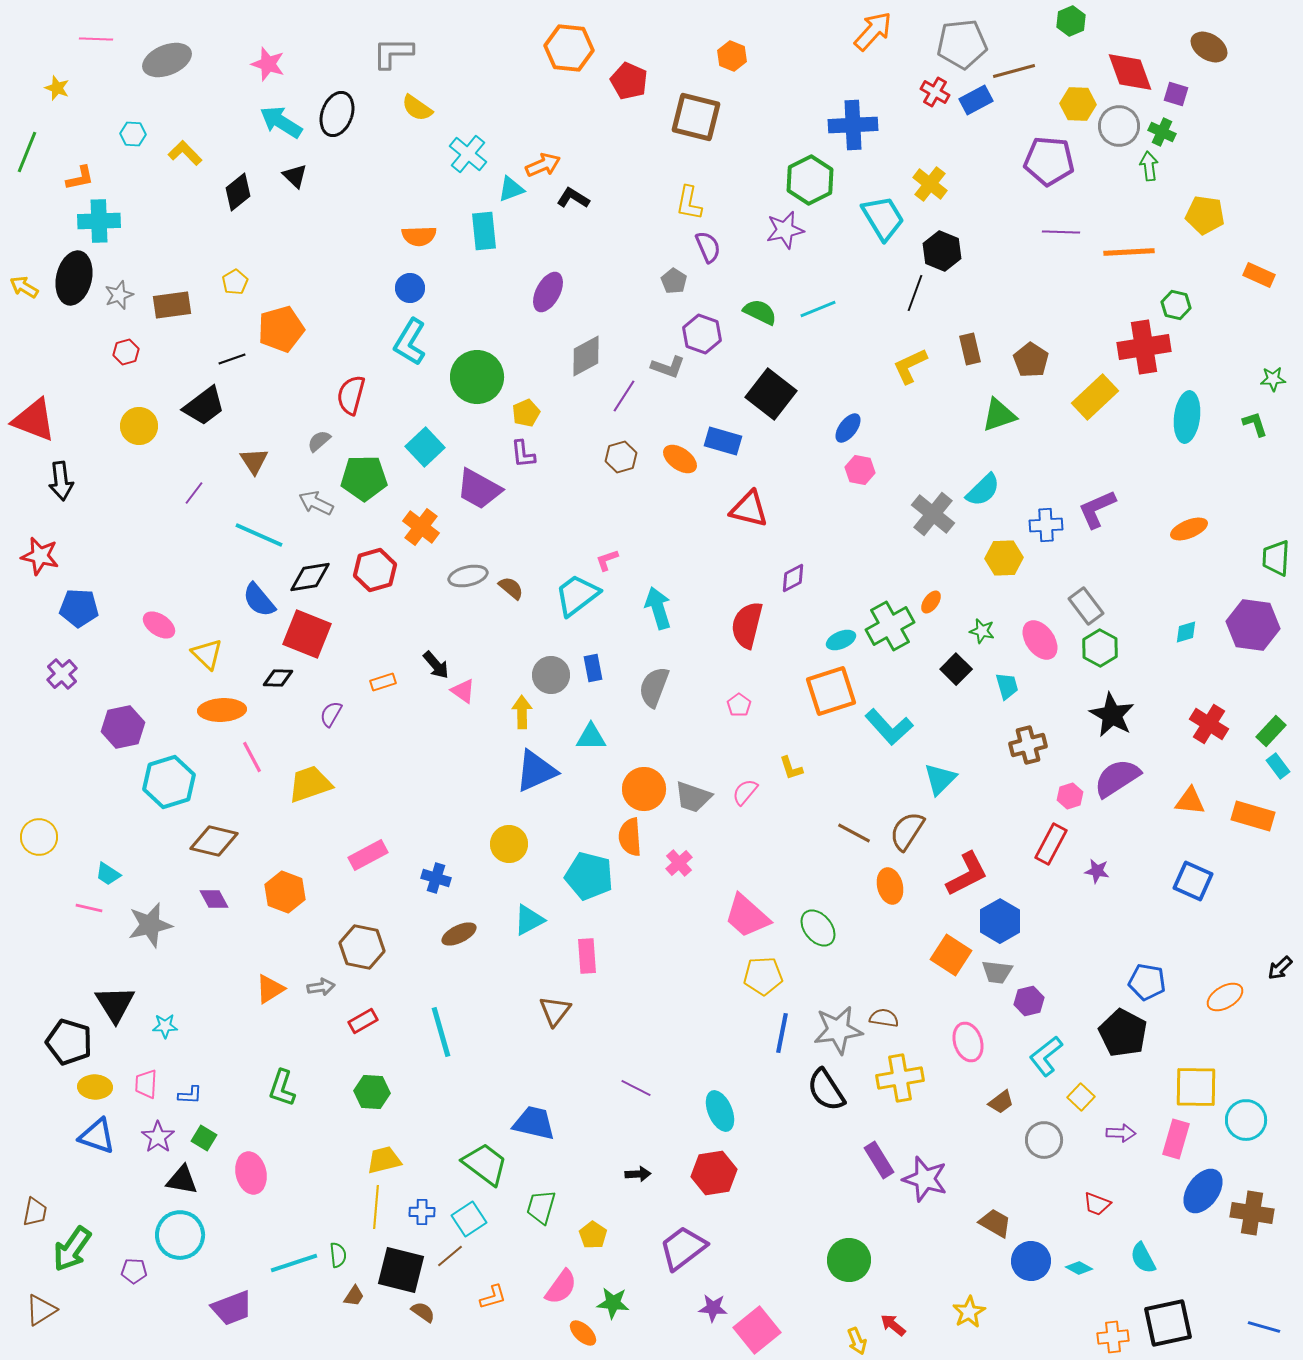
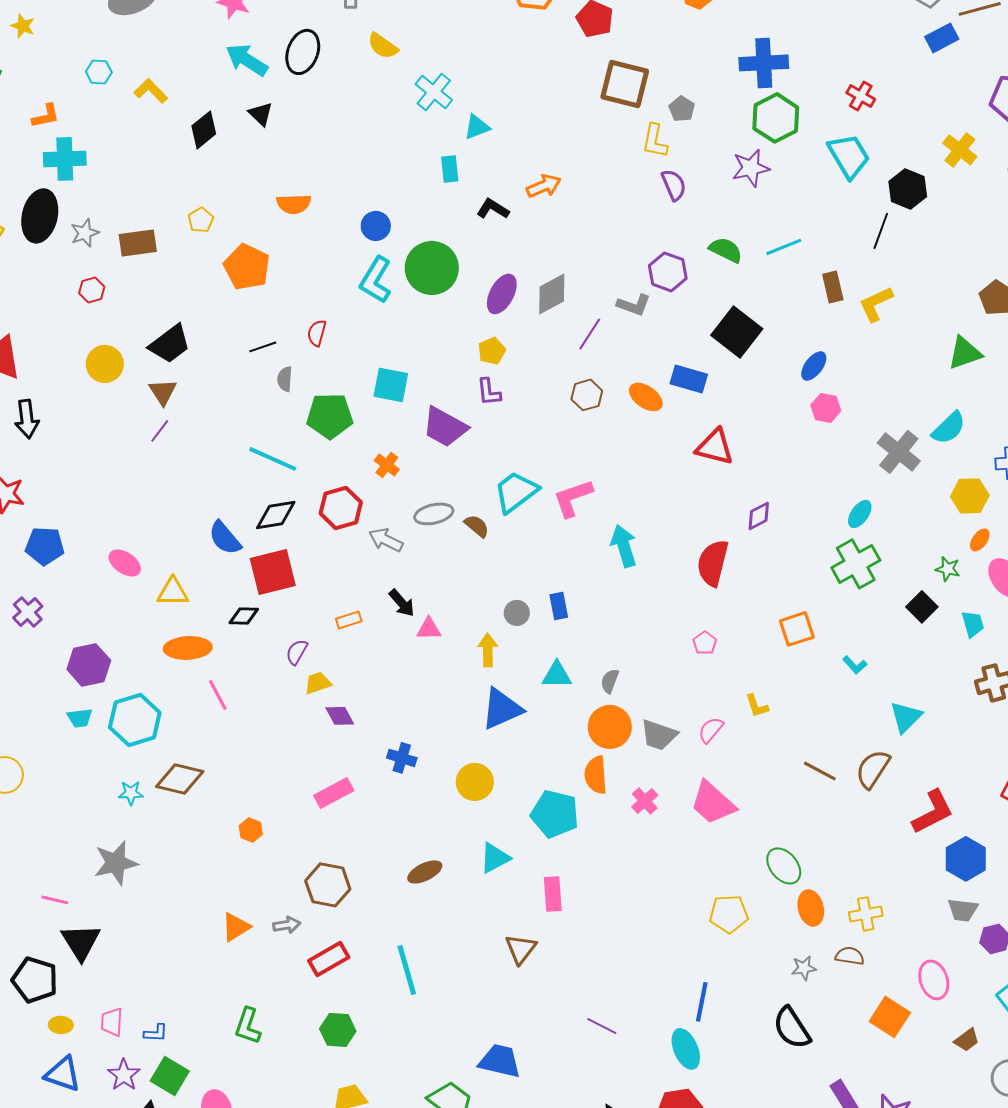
red cross: (935, 92) -> (861, 96), moved
brown square: (696, 117) -> (625, 84), moved
blue cross: (853, 125) -> (764, 63), moved
orange arrow: (543, 165) -> (544, 186), moved
yellow cross: (930, 184) -> (960, 150), moved
black L-shape: (573, 198) -> (493, 209), moved
cyan rectangle: (484, 231) -> (450, 169), size x0.7
orange semicircle: (419, 236) -> (294, 204), moved
gray pentagon: (674, 281) -> (682, 109), moved
purple ellipse: (548, 292) -> (502, 294), moved
orange pentagon: (281, 329) -> (247, 267), turned -30
brown rectangle: (970, 349) -> (833, 287), moved
black line: (232, 359) -> (263, 347), moved
green circle: (477, 377) -> (432, 268), moved
red semicircle: (351, 395) -> (317, 333), size x0.7
gray semicircle: (319, 441) -> (285, 379), turned -45
cyan square: (425, 447) -> (391, 385), turned -36
brown triangle: (254, 461) -> (163, 392), moved
gray arrow: (316, 503) -> (386, 540), moved
orange cross: (421, 527) -> (387, 465), size x0.7
cyan line: (259, 535) -> (273, 459), moved
pink L-shape: (607, 560) -> (573, 498), size x1.8
cyan trapezoid: (577, 595) -> (516, 492), moved
orange ellipse: (931, 602) -> (980, 540), moved
red square: (307, 634) -> (273, 572), turned -36
cyan ellipse: (841, 640) -> (860, 514), moved, turned -32
yellow triangle: (207, 654) -> (173, 592), turned -44
gray circle: (551, 675) -> (517, 613), size x0.7
gray semicircle: (654, 687) -> (610, 681), moved, size x0.6
pink triangle: (463, 691) -> (429, 629), turned -36
orange square: (831, 691) -> (797, 629), size x0.7
cyan L-shape: (889, 727) -> (855, 665), size x0.5
yellow trapezoid: (310, 784) -> (318, 683), moved, size x0.6
cyan trapezoid: (108, 874) -> (80, 718), moved, turned -40
blue cross: (436, 878) -> (402, 758), moved
orange ellipse: (890, 886) -> (811, 908), moved
orange hexagon: (285, 892) -> (251, 830), size x0.6
purple diamond: (214, 899) -> (340, 716), moved
pink line: (89, 908) -> (55, 900), moved
pink trapezoid: (747, 916) -> (713, 803), moved
orange square: (951, 955) -> (890, 1017), moved
red rectangle: (363, 1021) -> (329, 959), size x1.4
cyan star: (165, 1026) -> (131, 793), moved
gray star: (838, 1030) -> (804, 968), size x0.5
blue line: (782, 1033) -> (702, 1002), moved
yellow cross: (900, 1078) -> (866, 914), moved, size x0.7
yellow ellipse: (95, 1087) -> (61, 1025), size x0.7
green square: (204, 1138) -> (170, 1076), size x1.5

